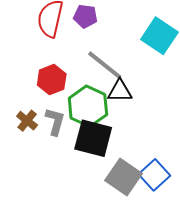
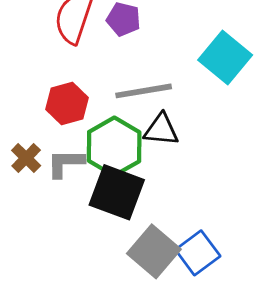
gray line: (105, 65) -> (144, 91), turned -54
gray L-shape: (55, 122) -> (65, 163), turned -112

